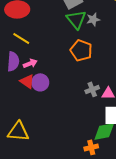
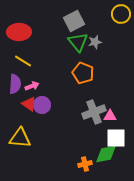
gray cross: (92, 89) -> (94, 112), size x1.6
yellow triangle: (18, 131) -> (20, 138), moved
orange cross: (91, 147) -> (85, 164), moved

